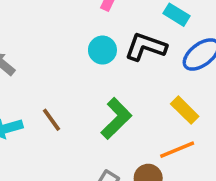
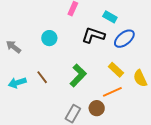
cyan circle: (102, 50) -> (49, 38), moved

